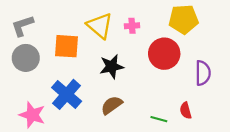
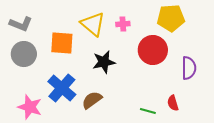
gray L-shape: (23, 26) -> (21, 24), turned -140
brown semicircle: (112, 105) -> (92, 100), moved

